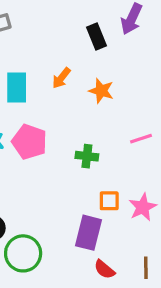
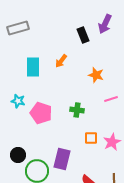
orange star: (101, 91) -> (96, 75), moved
pink pentagon: (29, 142) -> (41, 113), moved
purple rectangle: (88, 233) -> (62, 159), moved

